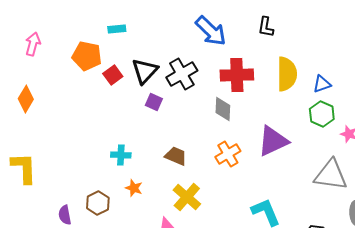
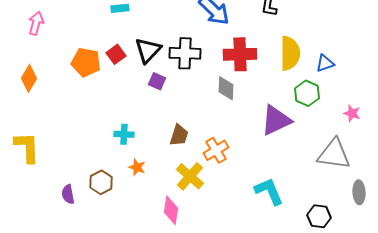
orange pentagon: (87, 56) -> (86, 62), moved
black cross: (182, 74) -> (185, 53), turned 32
green hexagon: (322, 114) -> (307, 93), moved
orange cross: (228, 154) -> (216, 150), moved
brown trapezoid: (176, 156) -> (179, 135), turned 85

